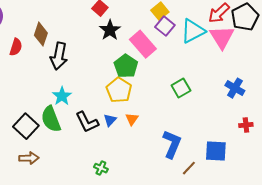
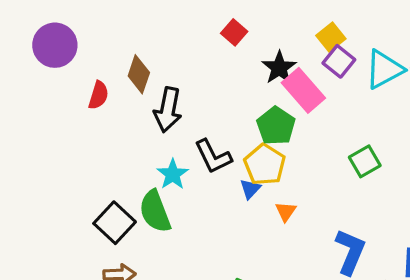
black star: (110, 30) -> (279, 68), moved
blue triangle: (110, 120) -> (250, 189), moved
black L-shape: (87, 122) -> (213, 157), moved

